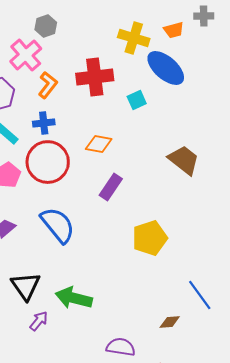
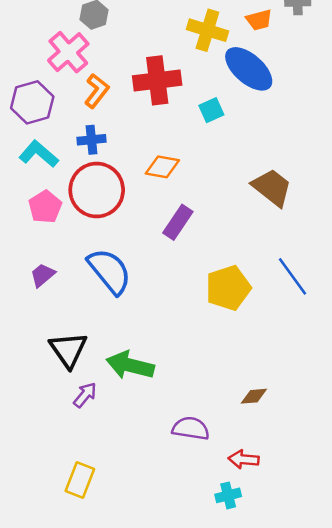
blue line: (200, 295) -> (293, 276), moved

